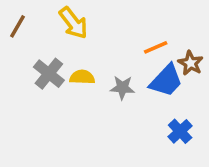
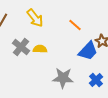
orange line: (156, 47) -> (75, 25), moved, turned 64
gray star: (122, 88) -> (63, 78), moved, size x1.5

